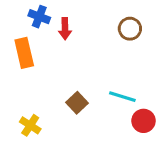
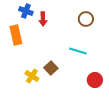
cyan line: (122, 97) -> (78, 51), moved
yellow cross: (30, 125) -> (32, 76), moved

